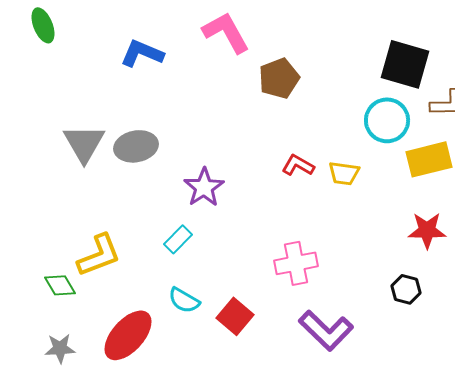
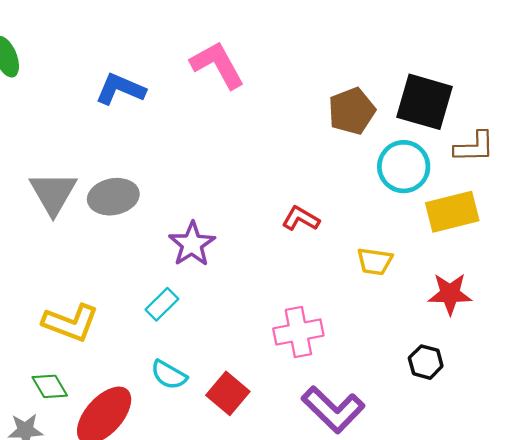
brown pentagon: (279, 78) -> (352, 111), moved
yellow trapezoid: (344, 173) -> (375, 261), moved
yellow L-shape: (99, 255) -> (71, 323), turned 42
green diamond: (60, 285) -> (50, 386), moved

